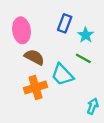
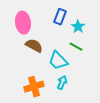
orange cross: (35, 87) -> (34, 87), moved
cyan arrow: (93, 106) -> (62, 83), moved

